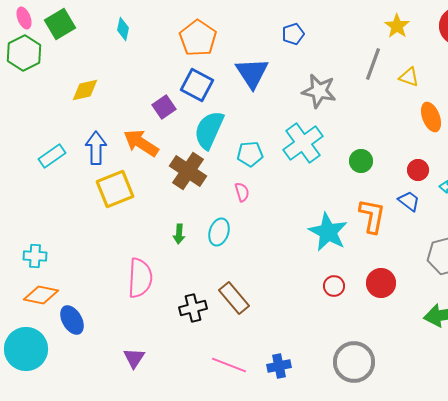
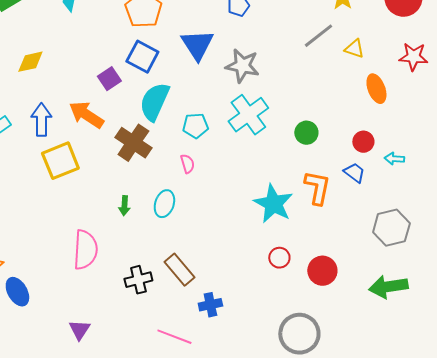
gray line: (373, 64) -> (318, 36), turned 32
gray star: (319, 91) -> (242, 66), moved
red circle: (381, 283) -> (322, 271), moved
blue cross: (279, 366) -> (210, 305), moved

